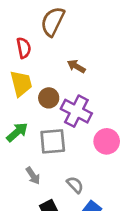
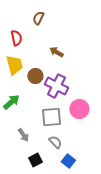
brown semicircle: (53, 22) -> (38, 18), size x0.6
gray square: (53, 141) -> (51, 117), moved

